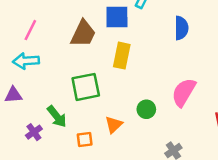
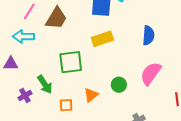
blue semicircle: (181, 28) -> (148, 35), moved
brown trapezoid: (83, 34) -> (56, 18), moved
yellow rectangle: (122, 56) -> (102, 39), turned 55

